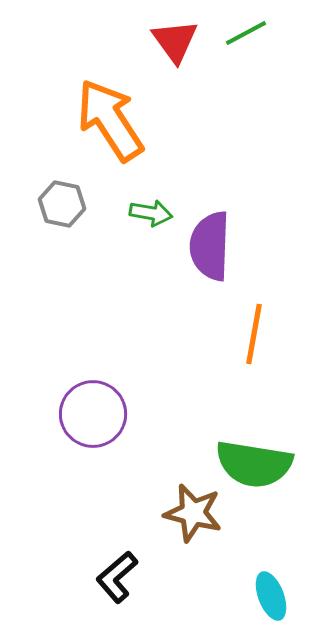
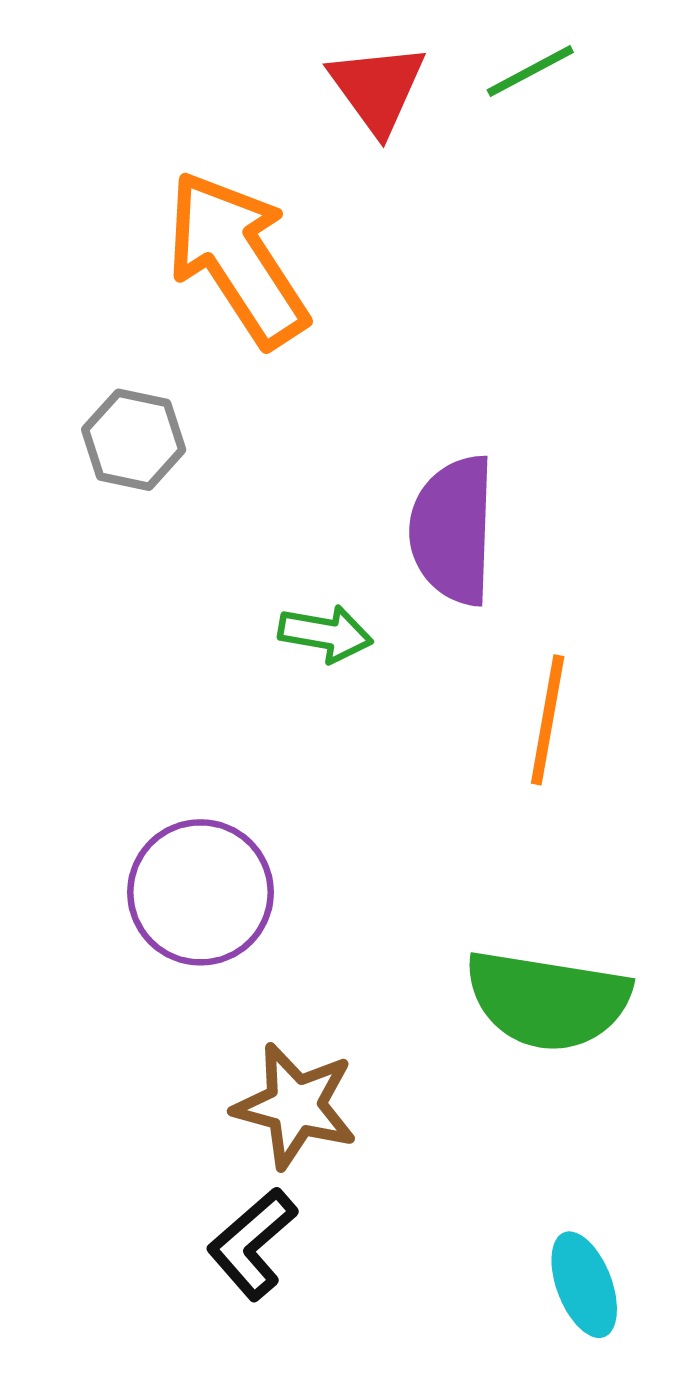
green arrow: (151, 213) -> (326, 634), moved
brown star: (193, 513) -> (295, 1106), moved

